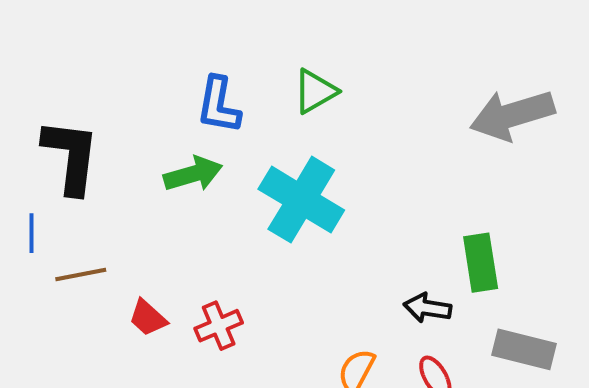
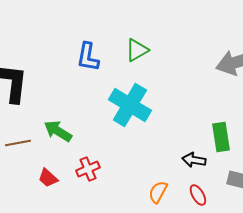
green arrow: (193, 174) -> (58, 131), moved, turned -132
red trapezoid: (148, 318) -> (48, 178), moved

